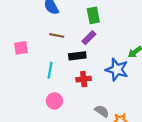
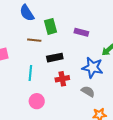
green rectangle: (93, 15) -> (51, 26), moved
purple rectangle: (89, 38) -> (81, 32), moved, turned 64
gray semicircle: (102, 111) -> (88, 91), moved

